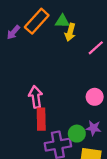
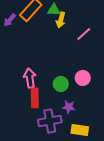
purple star: (94, 128) -> (69, 107), moved
green circle: (77, 134) -> (61, 84), moved

